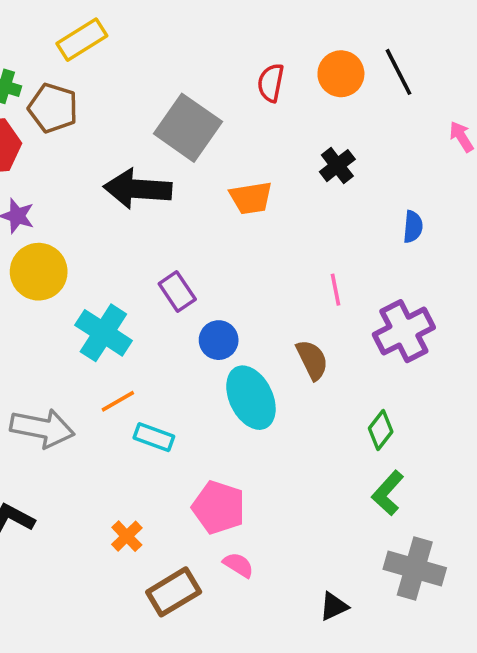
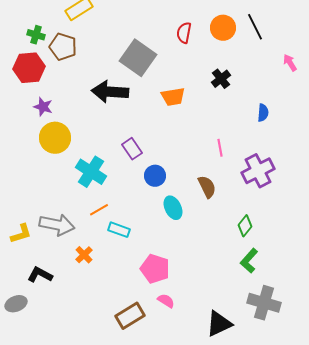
cyan ellipse: (251, 398) -> (173, 208), size x0.7
orange cross: (127, 536) -> (84, 255), moved
black triangle: (334, 606) -> (219, 324), size x1.6

